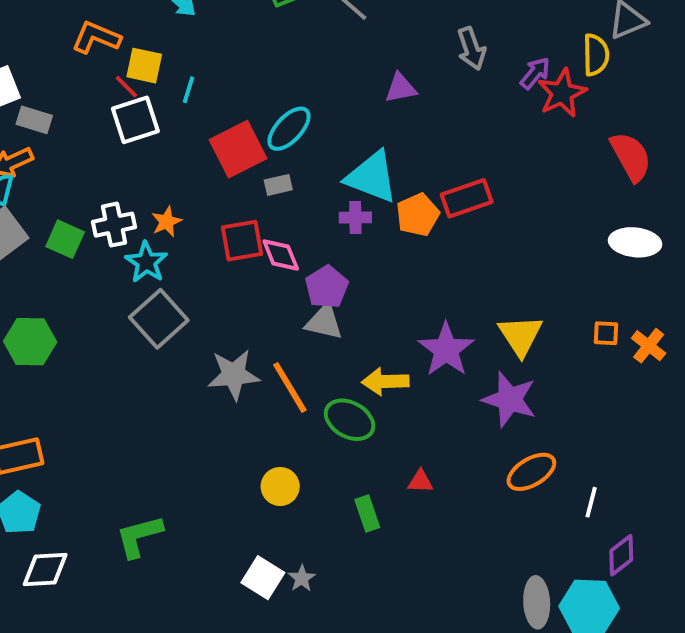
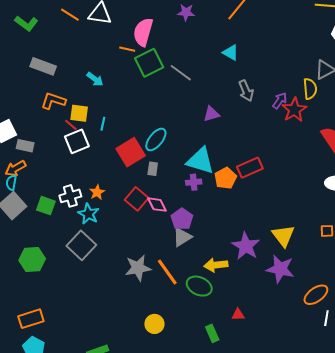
gray rectangle: (278, 185) -> (153, 169), turned -64
red square: (242, 241) -> (137, 199), turned -35
gray square: (159, 319) -> (81, 245), moved
gray triangle: (324, 322) -> (182, 237), turned -40
orange ellipse: (531, 472) -> (316, 295), moved
yellow circle: (280, 486) -> (154, 324), moved

